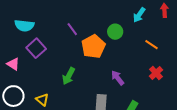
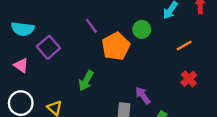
cyan semicircle: (24, 26) -> (23, 29), moved
orange line: (152, 45) -> (184, 45), turned -64
purple arrow: (118, 78) -> (143, 96), moved

